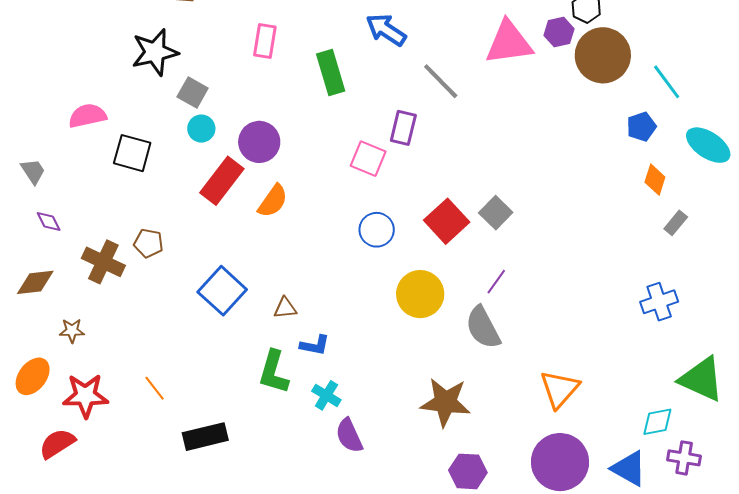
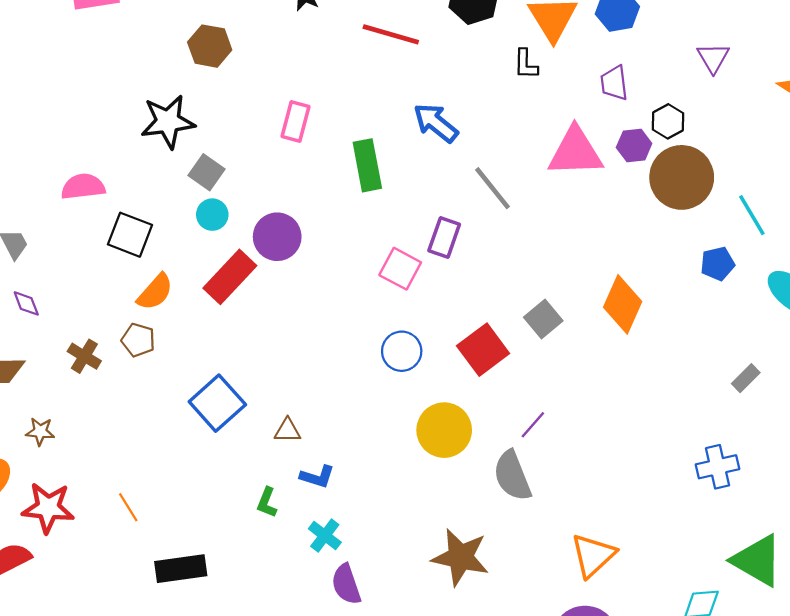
orange diamond: (655, 180) -> (623, 304), moved, size x1.6
orange semicircle: (273, 201) -> (155, 292), moved
gray square: (496, 213) -> (543, 319), moved
brown cross: (103, 262) -> (84, 356), size x0.7
green L-shape: (274, 372) -> (267, 503), size x0.6

